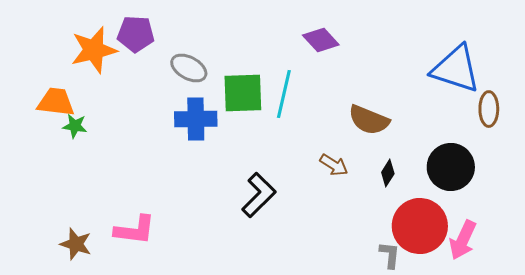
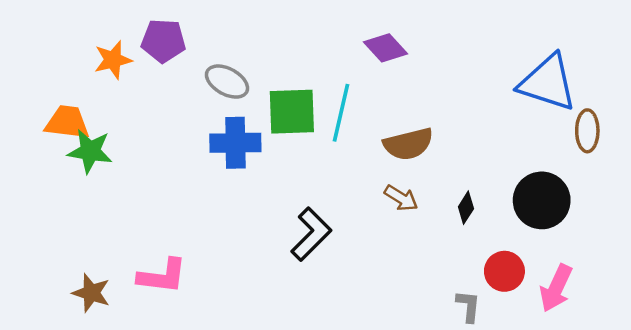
orange star: (94, 50) -> (113, 60), size x0.7
brown semicircle: (369, 120) -> (408, 144), moved, turned -36
green star: (75, 126) -> (90, 151), size x1.5
red circle: (420, 226) -> (504, 271), size x0.6

